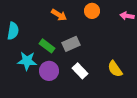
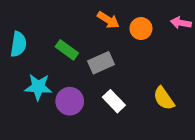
orange circle: (92, 11) -> (141, 29), moved
orange arrow: (59, 15) -> (108, 20), moved
green rectangle: (47, 46) -> (67, 50), moved

